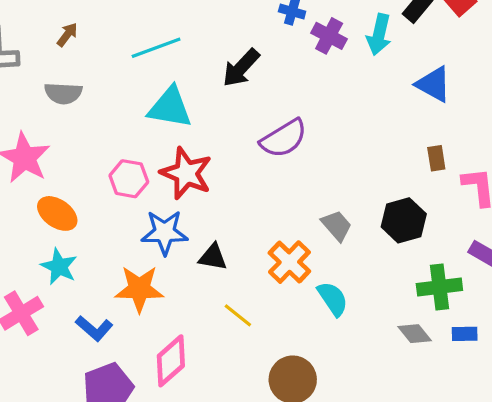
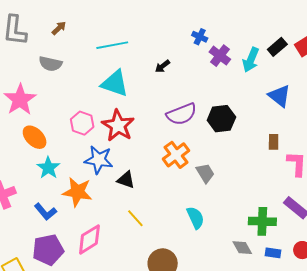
black arrow: (241, 68) -> (162, 66), size x0.6
black hexagon: (404, 220) -> (221, 119), moved
orange cross: (289, 262) -> (176, 155), moved
cyan star: (59, 267) -> (48, 168), moved

